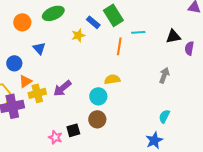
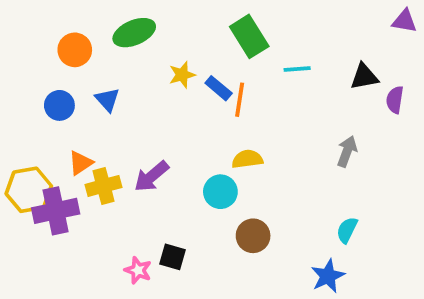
blue rectangle: (93, 22) -> (219, 88), moved
orange line: (119, 46) -> (240, 100), moved
blue circle: (14, 63) -> (59, 105), moved
brown circle: (97, 119) -> (253, 236), moved
black square: (73, 130) -> (173, 257), turned 32

